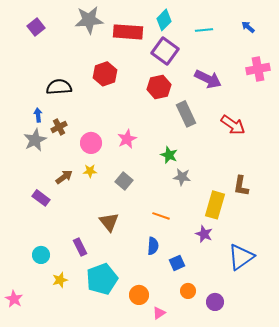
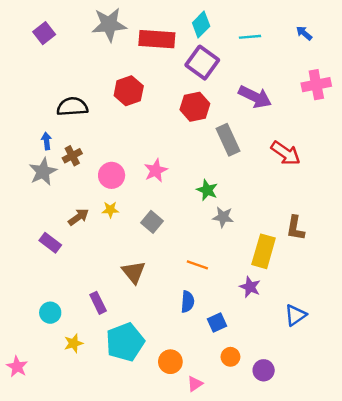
blue triangle: (241, 257) -> (295, 315), size x0.7

